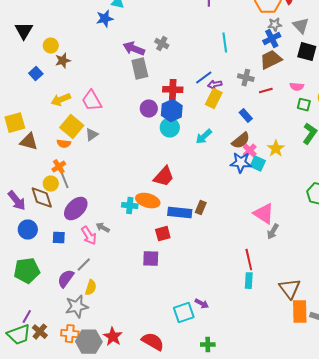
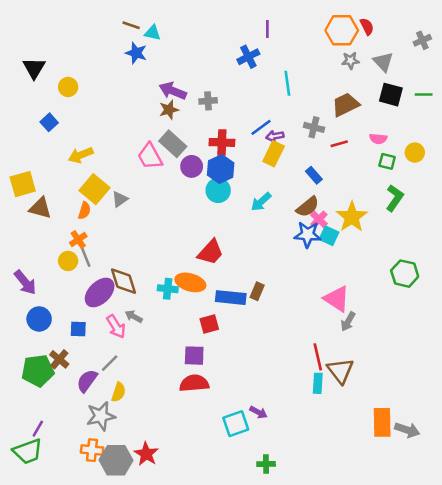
blue star: (105, 19) -> (136, 53), turned 30
blue cross: (272, 39) -> (248, 57), moved
gray cross: (162, 44) -> (208, 101), moved, turned -32
brown star: (63, 61) -> (169, 110), moved
gray rectangle: (140, 69) -> (173, 144), moved, turned -35
pink trapezoid: (92, 101) -> (150, 156), moved
orange semicircle: (64, 144) -> (84, 211), turned -80
yellow star: (276, 149) -> (352, 217), size x1.4
brown diamond: (42, 198) -> (124, 281), moved
brown triangle: (290, 289) -> (340, 371), moved
brown cross: (40, 332) -> (59, 359), moved
red semicircle: (153, 342) -> (194, 383), moved, turned -35

